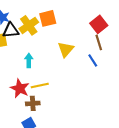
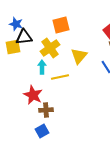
yellow cross: (29, 25) -> (50, 48), moved
yellow line: (40, 85) -> (60, 77), moved

